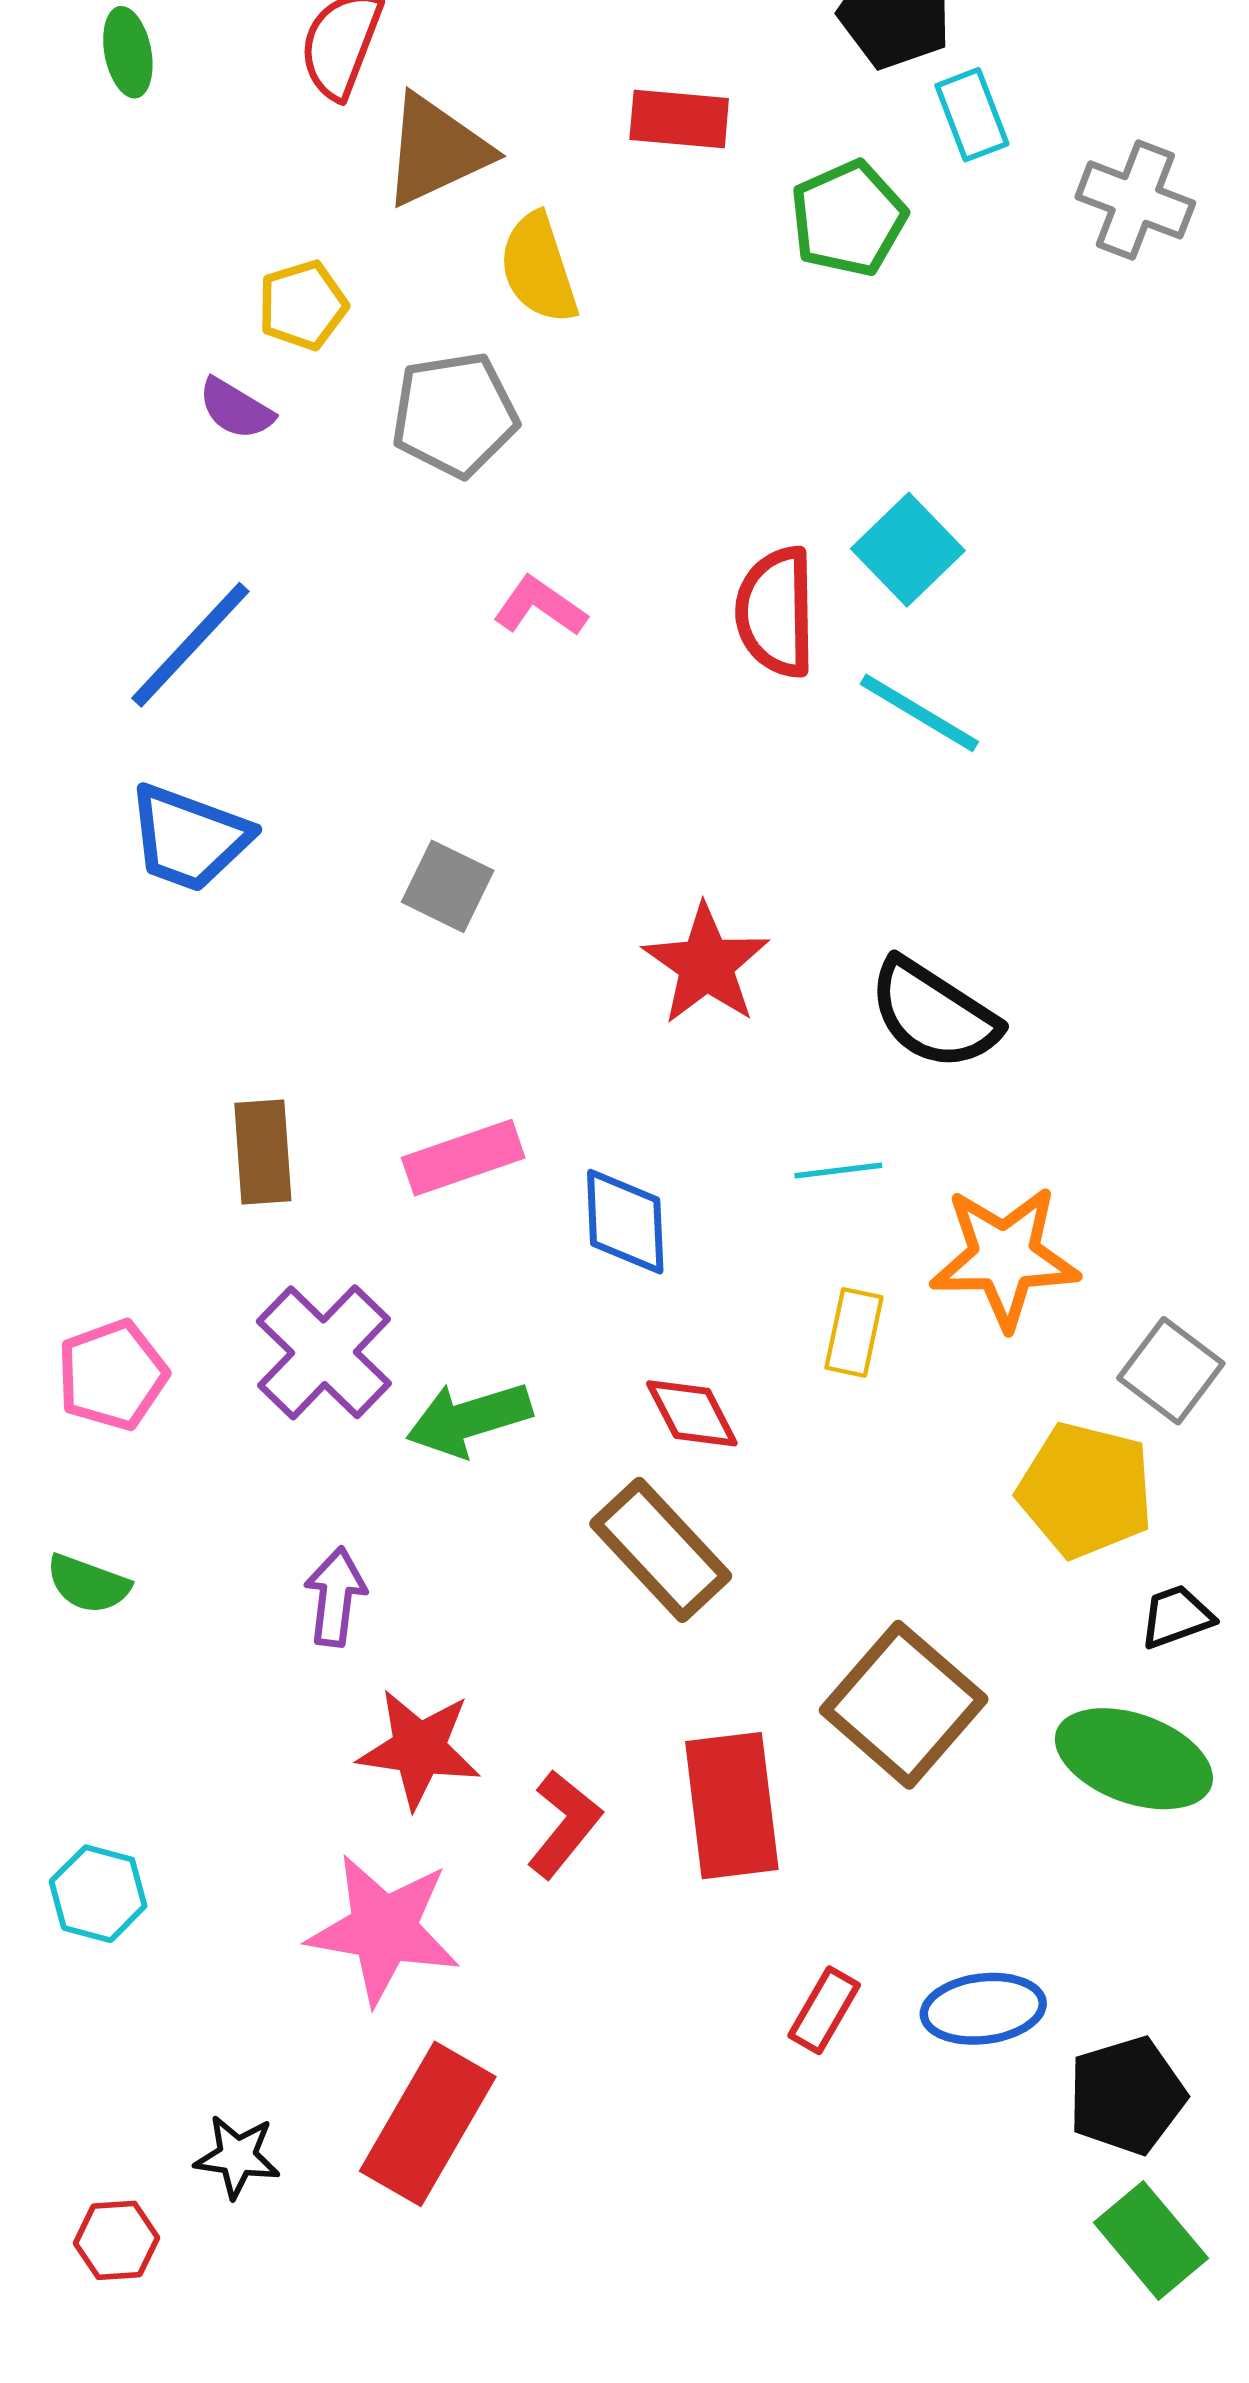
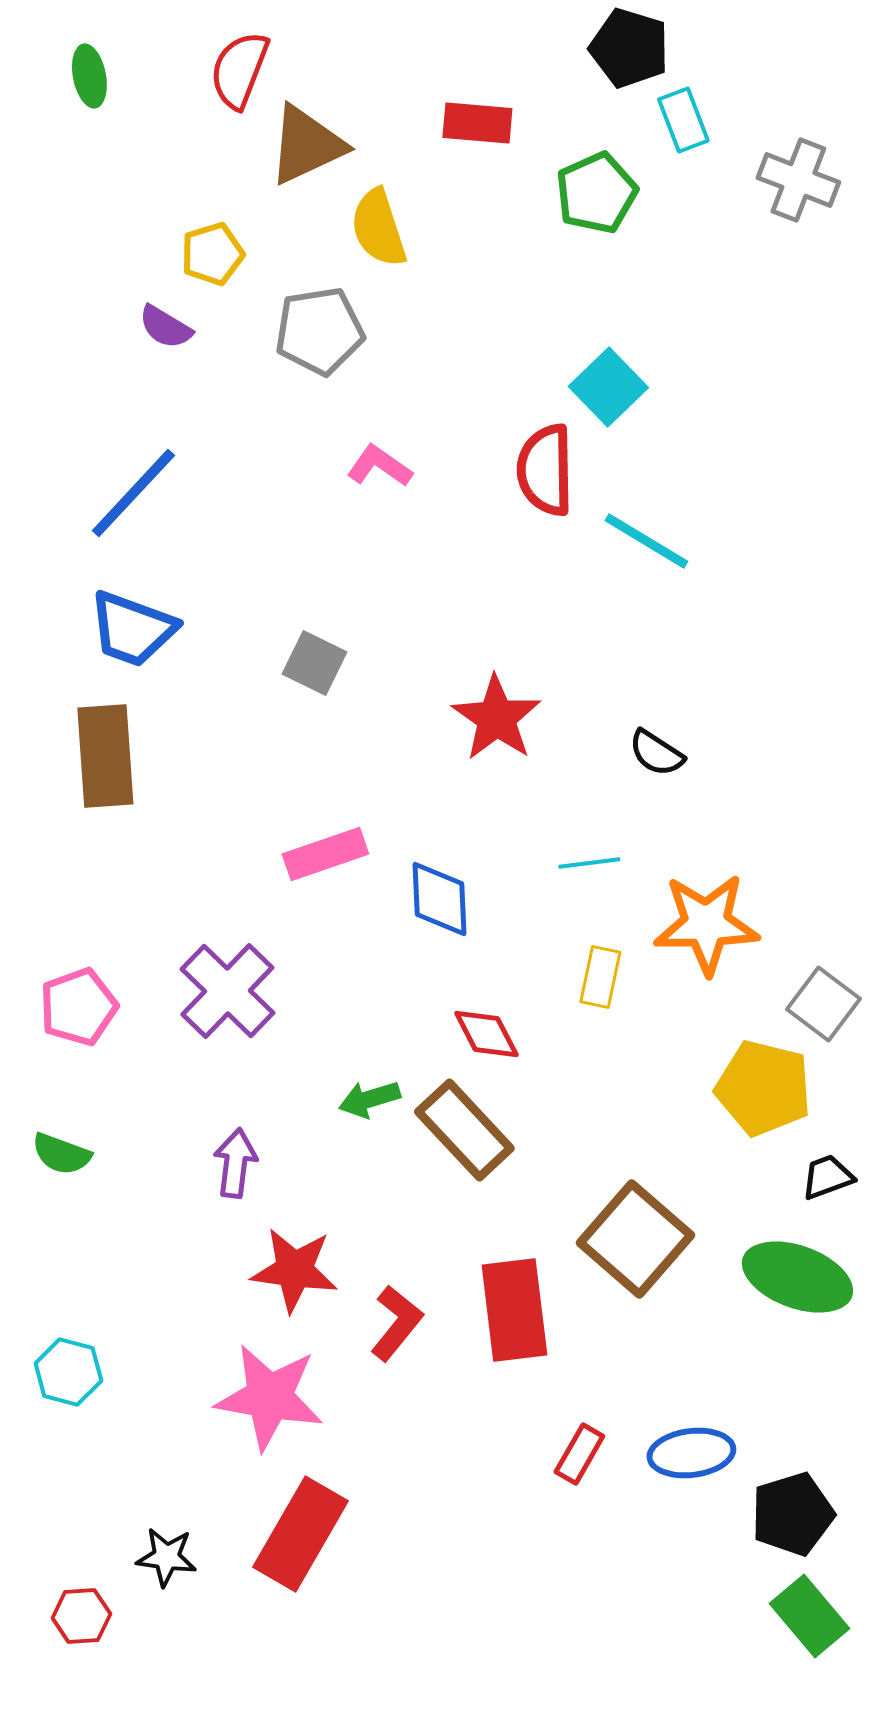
cyan square: (908, 550) -> (608, 387), moved
black semicircle: (934, 1014) -> (656, 753), size x0.6
brown rectangle: (263, 1152) -> (105, 756), moved, size x1.4
green arrow: (469, 1419) -> (369, 1099), moved, size x0.7

